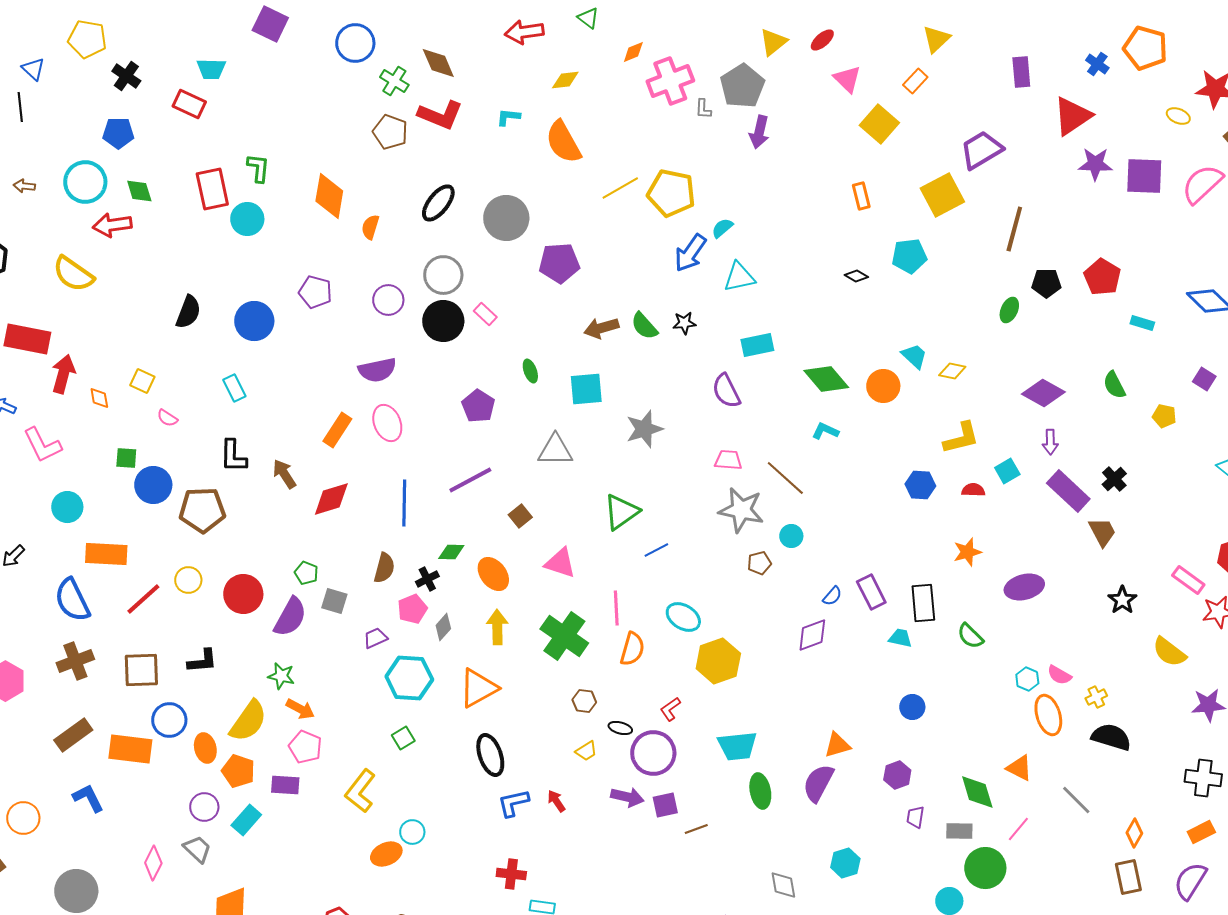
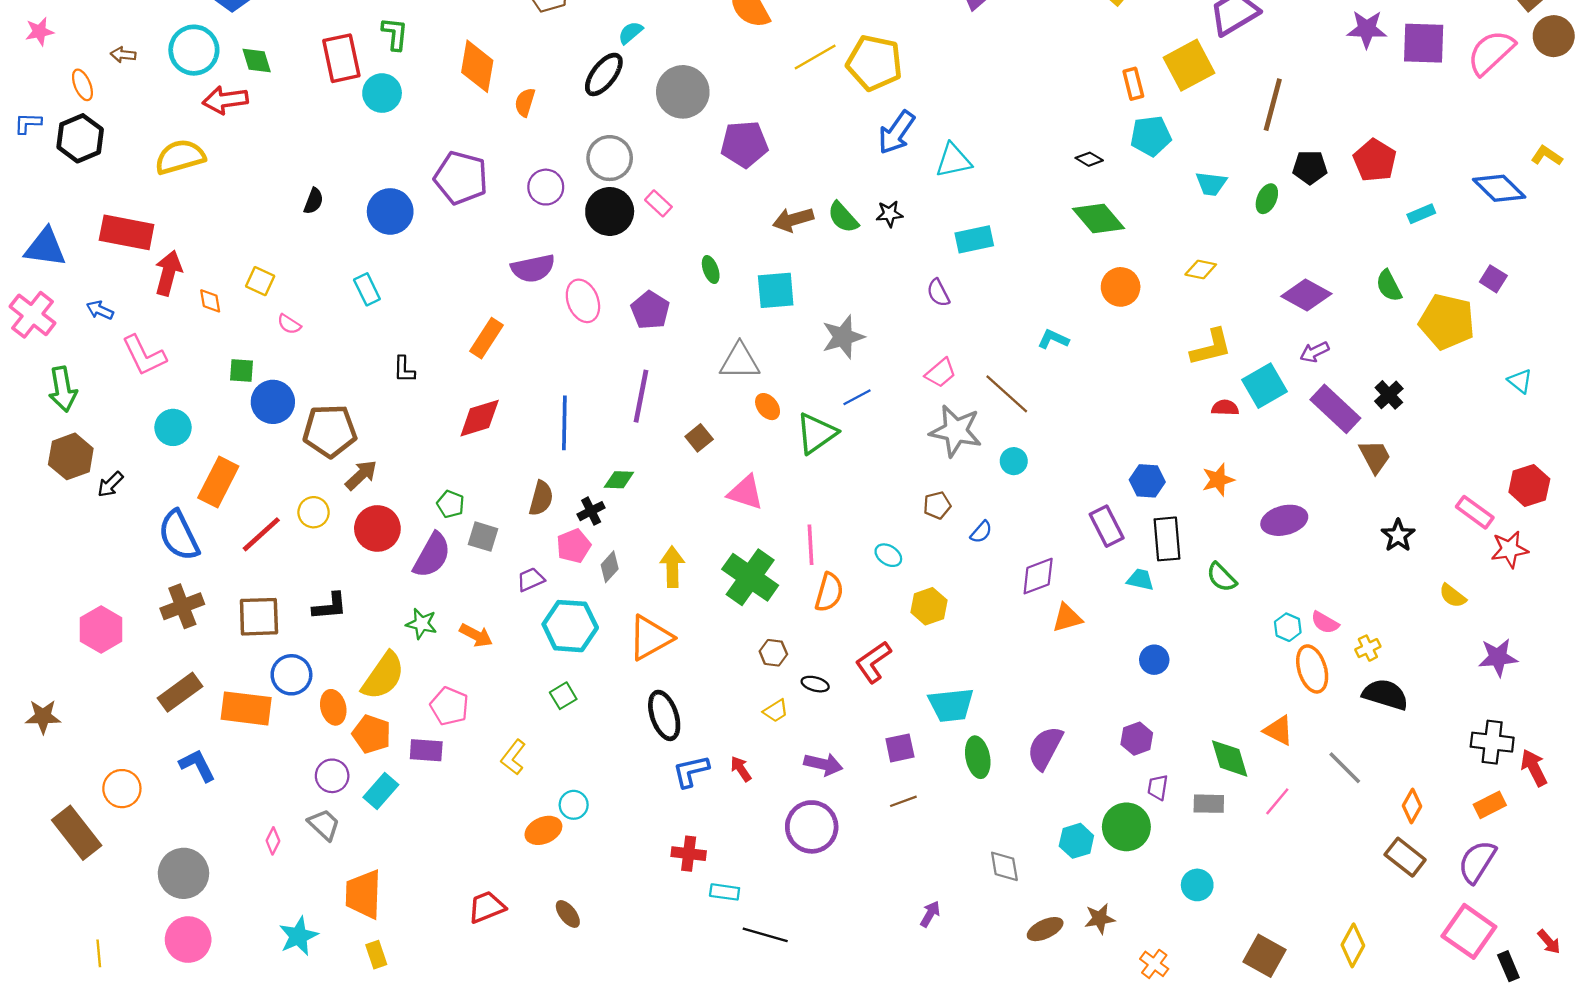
orange rectangle: (861, 196) -> (1133, 84), moved
cyan semicircle: (722, 228) -> (631, 33), moved
yellow semicircle: (73, 274) -> (180, 157), turned 129
purple pentagon: (315, 292) -> (461, 178), size x1.4
black semicircle: (188, 312) -> (314, 201), size x0.7
cyan rectangle: (1142, 323) -> (1421, 214), turned -40
cyan trapezoid: (914, 356) -> (1211, 184), moved, turned 144
green diamond: (826, 379) -> (1098, 218), moved
purple semicircle: (726, 391) -> (938, 293), size x0.7
yellow pentagon: (1164, 416) -> (1447, 322), size x2.0
pink ellipse: (387, 423) -> (583, 301), moved
purple arrow: (1050, 442) -> (1314, 352), turned 65
black L-shape: (233, 456) -> (404, 369), moved, size x0.7
pink trapezoid: (728, 460) -> (941, 373), turned 136
cyan square: (1007, 471) -> (1265, 386), size x1.5
brown arrow: (284, 474) -> (361, 475), moved, turned 80
purple line: (470, 480) -> (641, 396), turned -51
blue hexagon: (920, 485) -> (1147, 481), moved
blue line: (656, 550) -> (857, 397), moved
orange rectangle: (106, 554) -> (218, 482), turned -66
brown pentagon: (759, 563) -> (937, 505), moved
orange ellipse: (493, 574) -> (768, 407), moved, size x0.7
blue semicircle: (832, 596) -> (981, 532), moved
cyan ellipse: (683, 617) -> (888, 555), size x0.7
yellow semicircle: (1169, 652) -> (1453, 596), size x0.7
yellow hexagon: (718, 661) -> (929, 606), size x0.7
orange arrow: (300, 709) -> (476, 635), moved
red L-shape: (670, 709) -> (873, 662), size x1.5
orange triangle: (837, 745) -> (1067, 618), moved
purple circle: (653, 753) -> (812, 827), moved
yellow L-shape: (360, 791) -> (513, 757), size x0.7
purple square: (665, 805) -> (900, 748), moved
pink diamond: (153, 863) -> (273, 841), size x0.7
green circle: (985, 868) -> (1126, 827), moved
brown rectangle: (1128, 877) -> (1405, 857), turned -40

